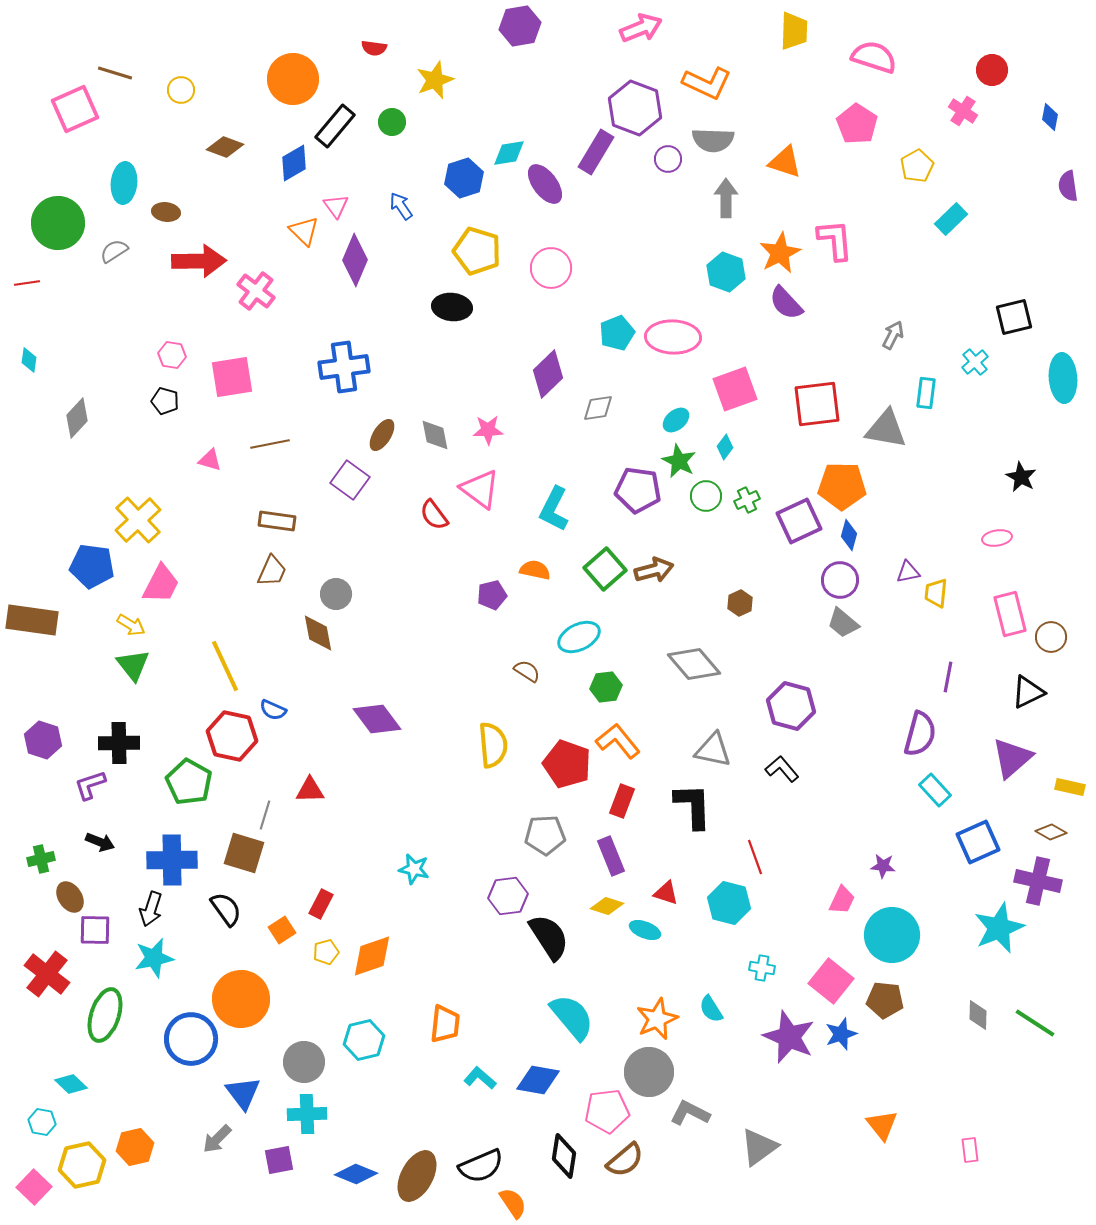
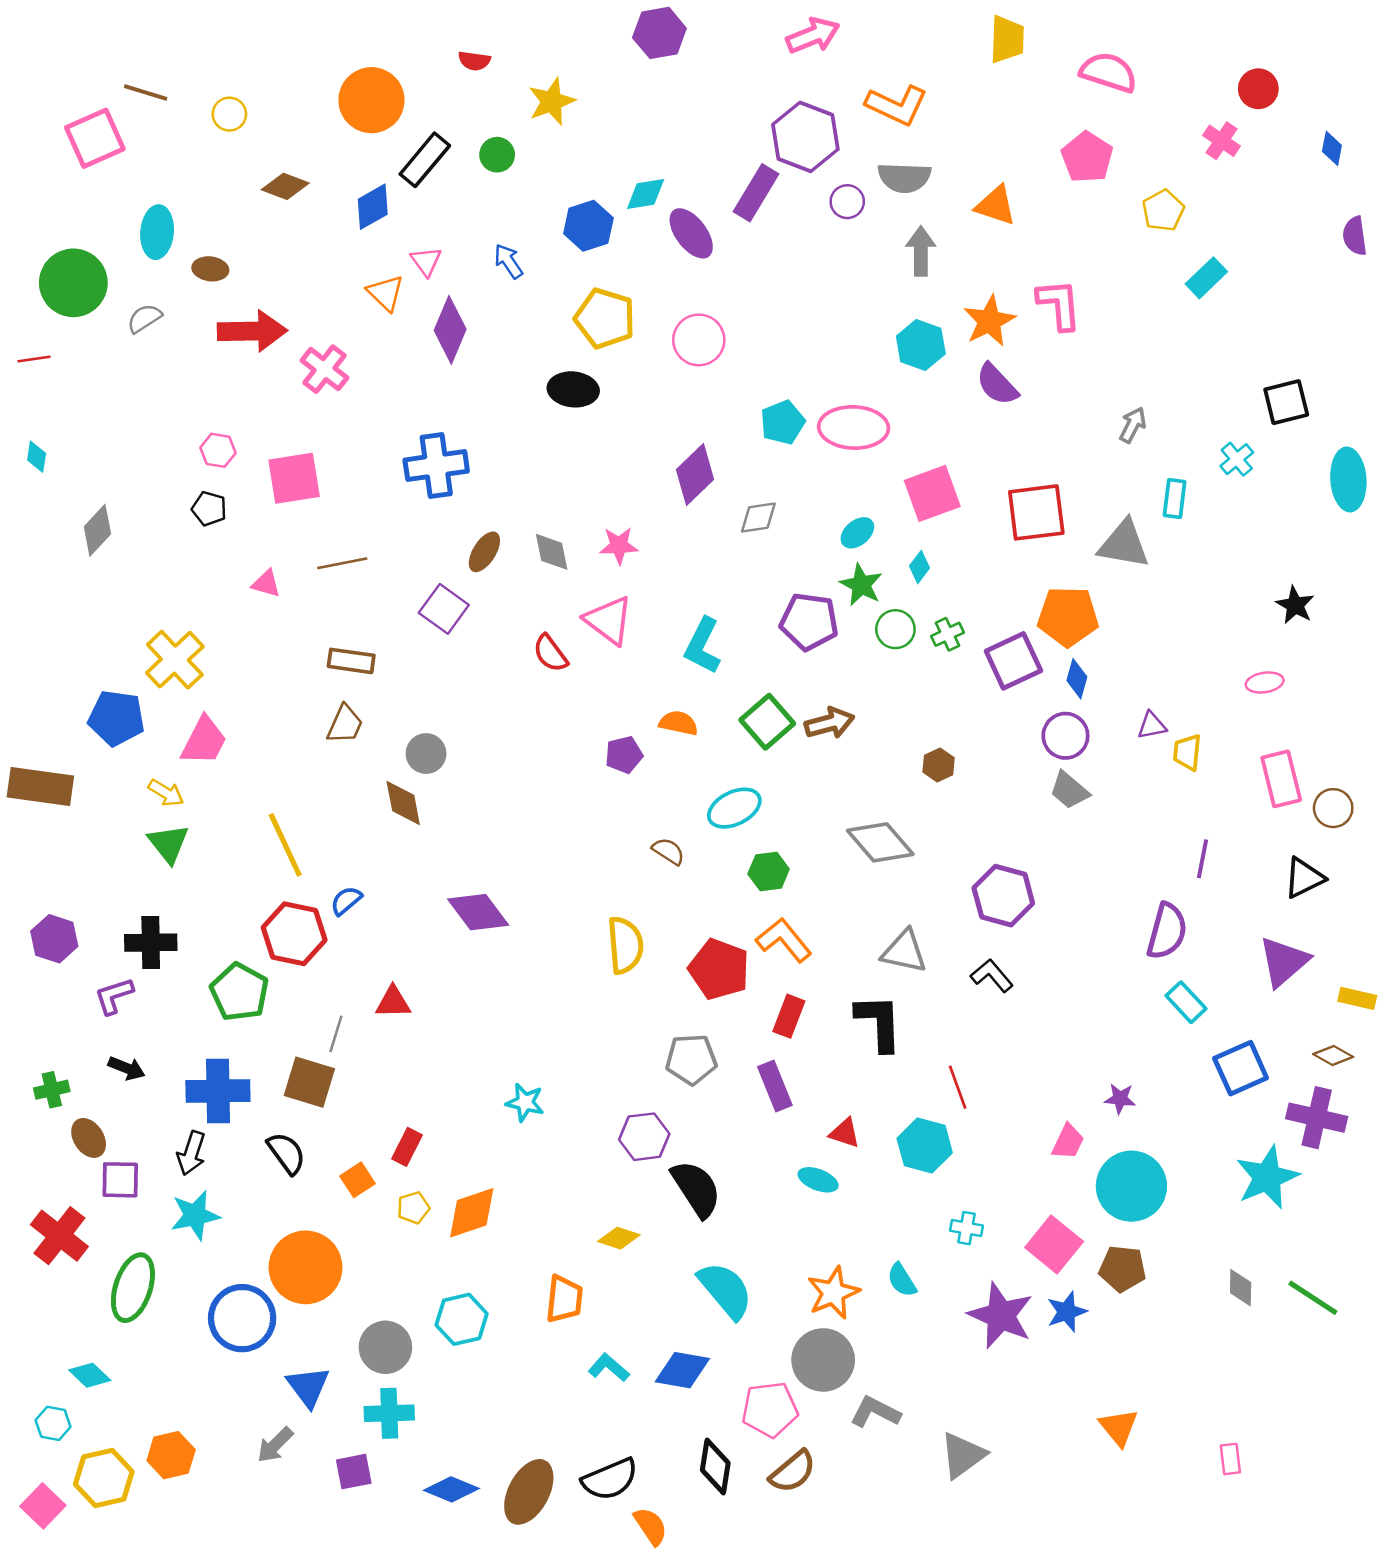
blue semicircle: (273, 710) -> (346, 901), turned 116
yellow diamond: (607, 906) -> (619, 1238), moved

